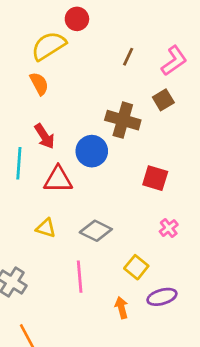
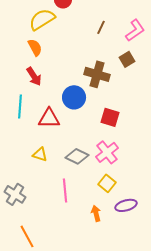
red arrow: (45, 136) -> (34, 76), moved
red square: (155, 178) -> (110, 117), moved
pink cross: (169, 228) -> (107, 152), moved, size x1.6

